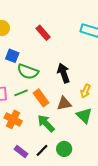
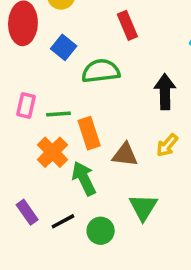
green semicircle: (28, 72) -> (101, 71), moved, turned 135
black arrow: (64, 73) -> (165, 92), moved
green triangle: (84, 115) -> (143, 207), moved
orange cross: (13, 119) -> (52, 152), moved

